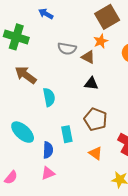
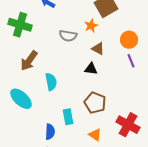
orange star: (101, 41) -> (91, 26), moved
brown triangle: (88, 57) -> (98, 49), moved
brown arrow: (26, 75) -> (29, 61), turned -90
cyan ellipse: (23, 132) -> (21, 99), moved

